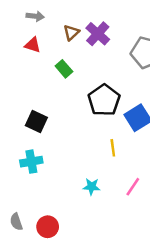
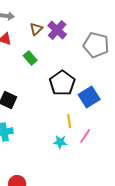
cyan star: (91, 187) -> (60, 142), moved
pink line: (133, 187) -> (85, 136), moved

